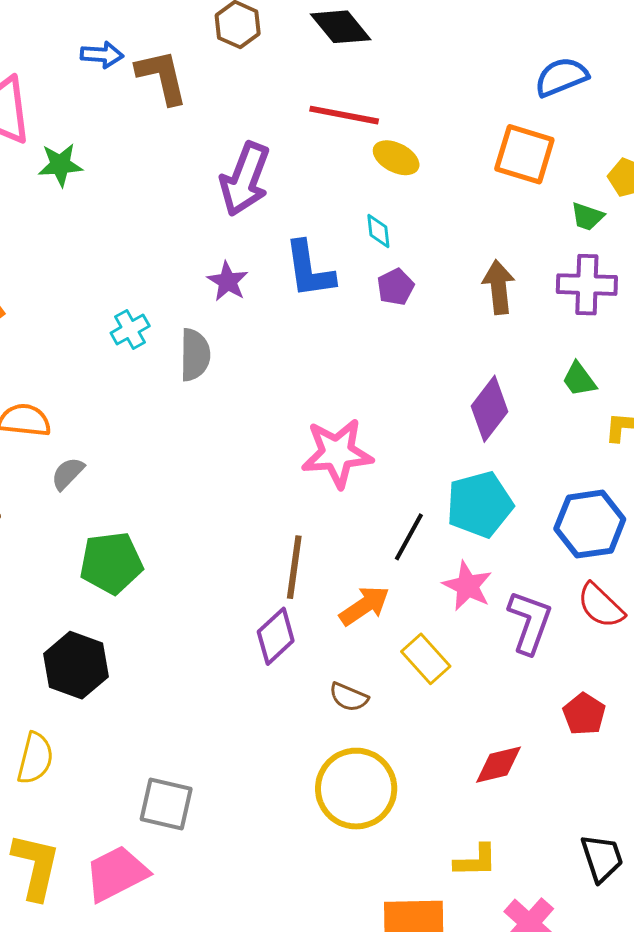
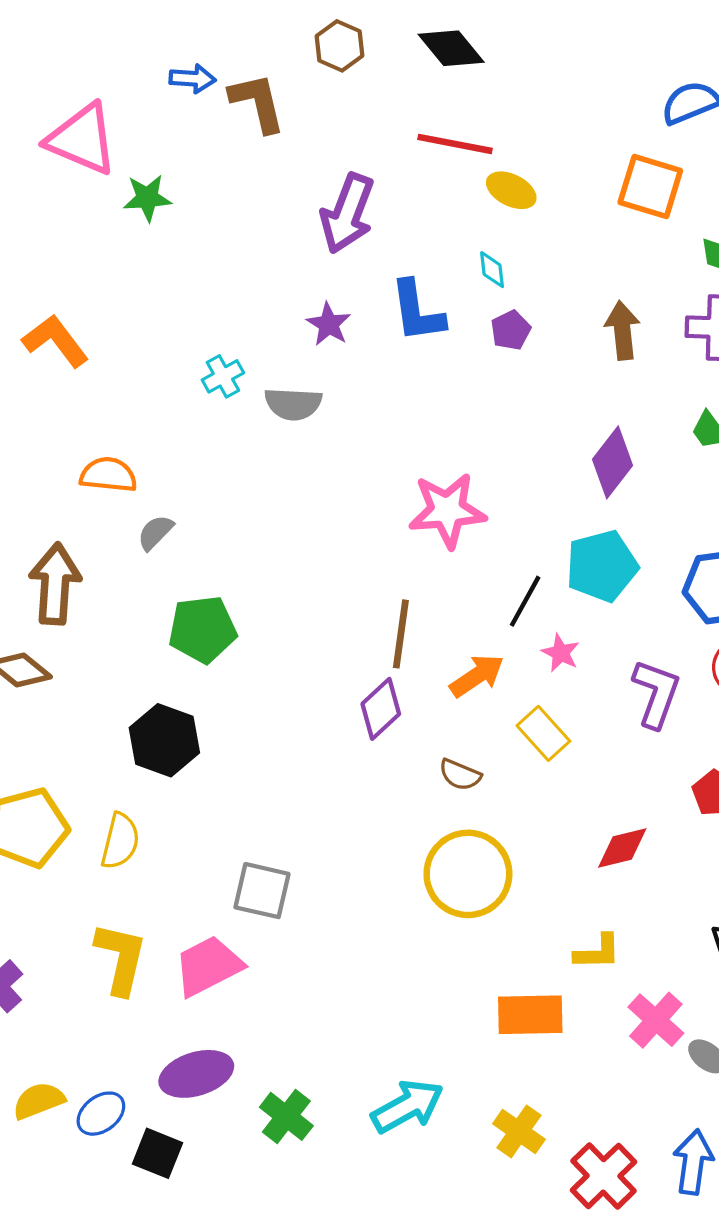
gray semicircle: (195, 355) -> (293, 404), turned 92
pink star: (468, 586) -> (561, 653), moved, size x0.7

